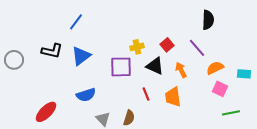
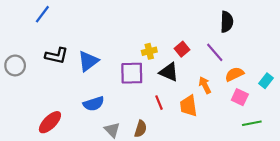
blue line: (76, 22) -> (42, 14), moved
orange arrow: (181, 70) -> (205, 85), moved
cyan rectangle: (244, 74) -> (266, 81), turned -56

